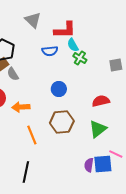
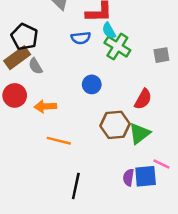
green cross: (80, 58) -> (117, 47), size x1.5
red semicircle: (101, 101) -> (143, 99), turned 132
brown hexagon: (62, 122) -> (115, 125), moved
orange line: (32, 135) -> (59, 141), turned -54
black line: (26, 172) -> (76, 186), moved

